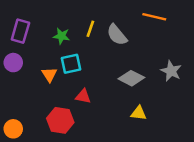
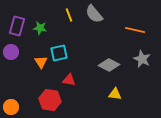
orange line: (154, 17) -> (135, 30), moved
yellow line: (90, 29) -> (69, 15), moved, turned -40
gray semicircle: (117, 35) -> (94, 14), moved
green star: (61, 36) -> (40, 28), moved

